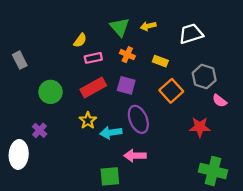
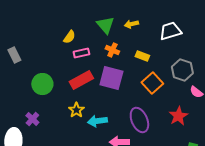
purple square: (126, 85) -> (111, 78), size x1.4
purple ellipse: (138, 119) -> (139, 120), moved
red star: (200, 127) -> (178, 116), turned -30

